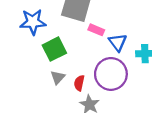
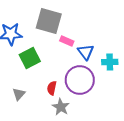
gray triangle: (58, 77) -> (19, 94), moved

